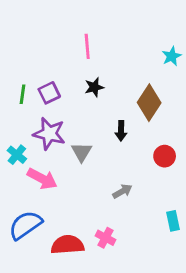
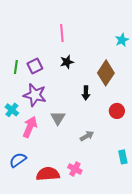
gray triangle: (82, 152) -> (58, 118), moved
pink arrow: (42, 179) -> (30, 127), turned -95
blue semicircle: (25, 225) -> (18, 160), size x0.7

